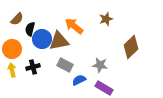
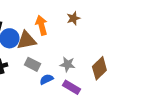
orange arrow: (74, 26) -> (41, 25), turned 36
brown diamond: (131, 47) -> (99, 68), moved

